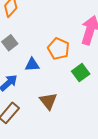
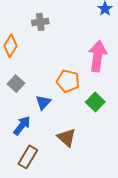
blue triangle: (32, 65) -> (43, 102), turned -35

